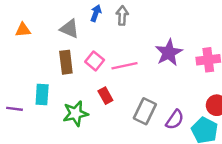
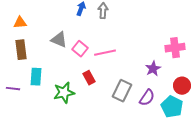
gray triangle: (70, 29) -> (59, 40), moved
purple star: (169, 53) -> (153, 69), moved, size x0.7
brown rectangle: (66, 62) -> (21, 50), moved

